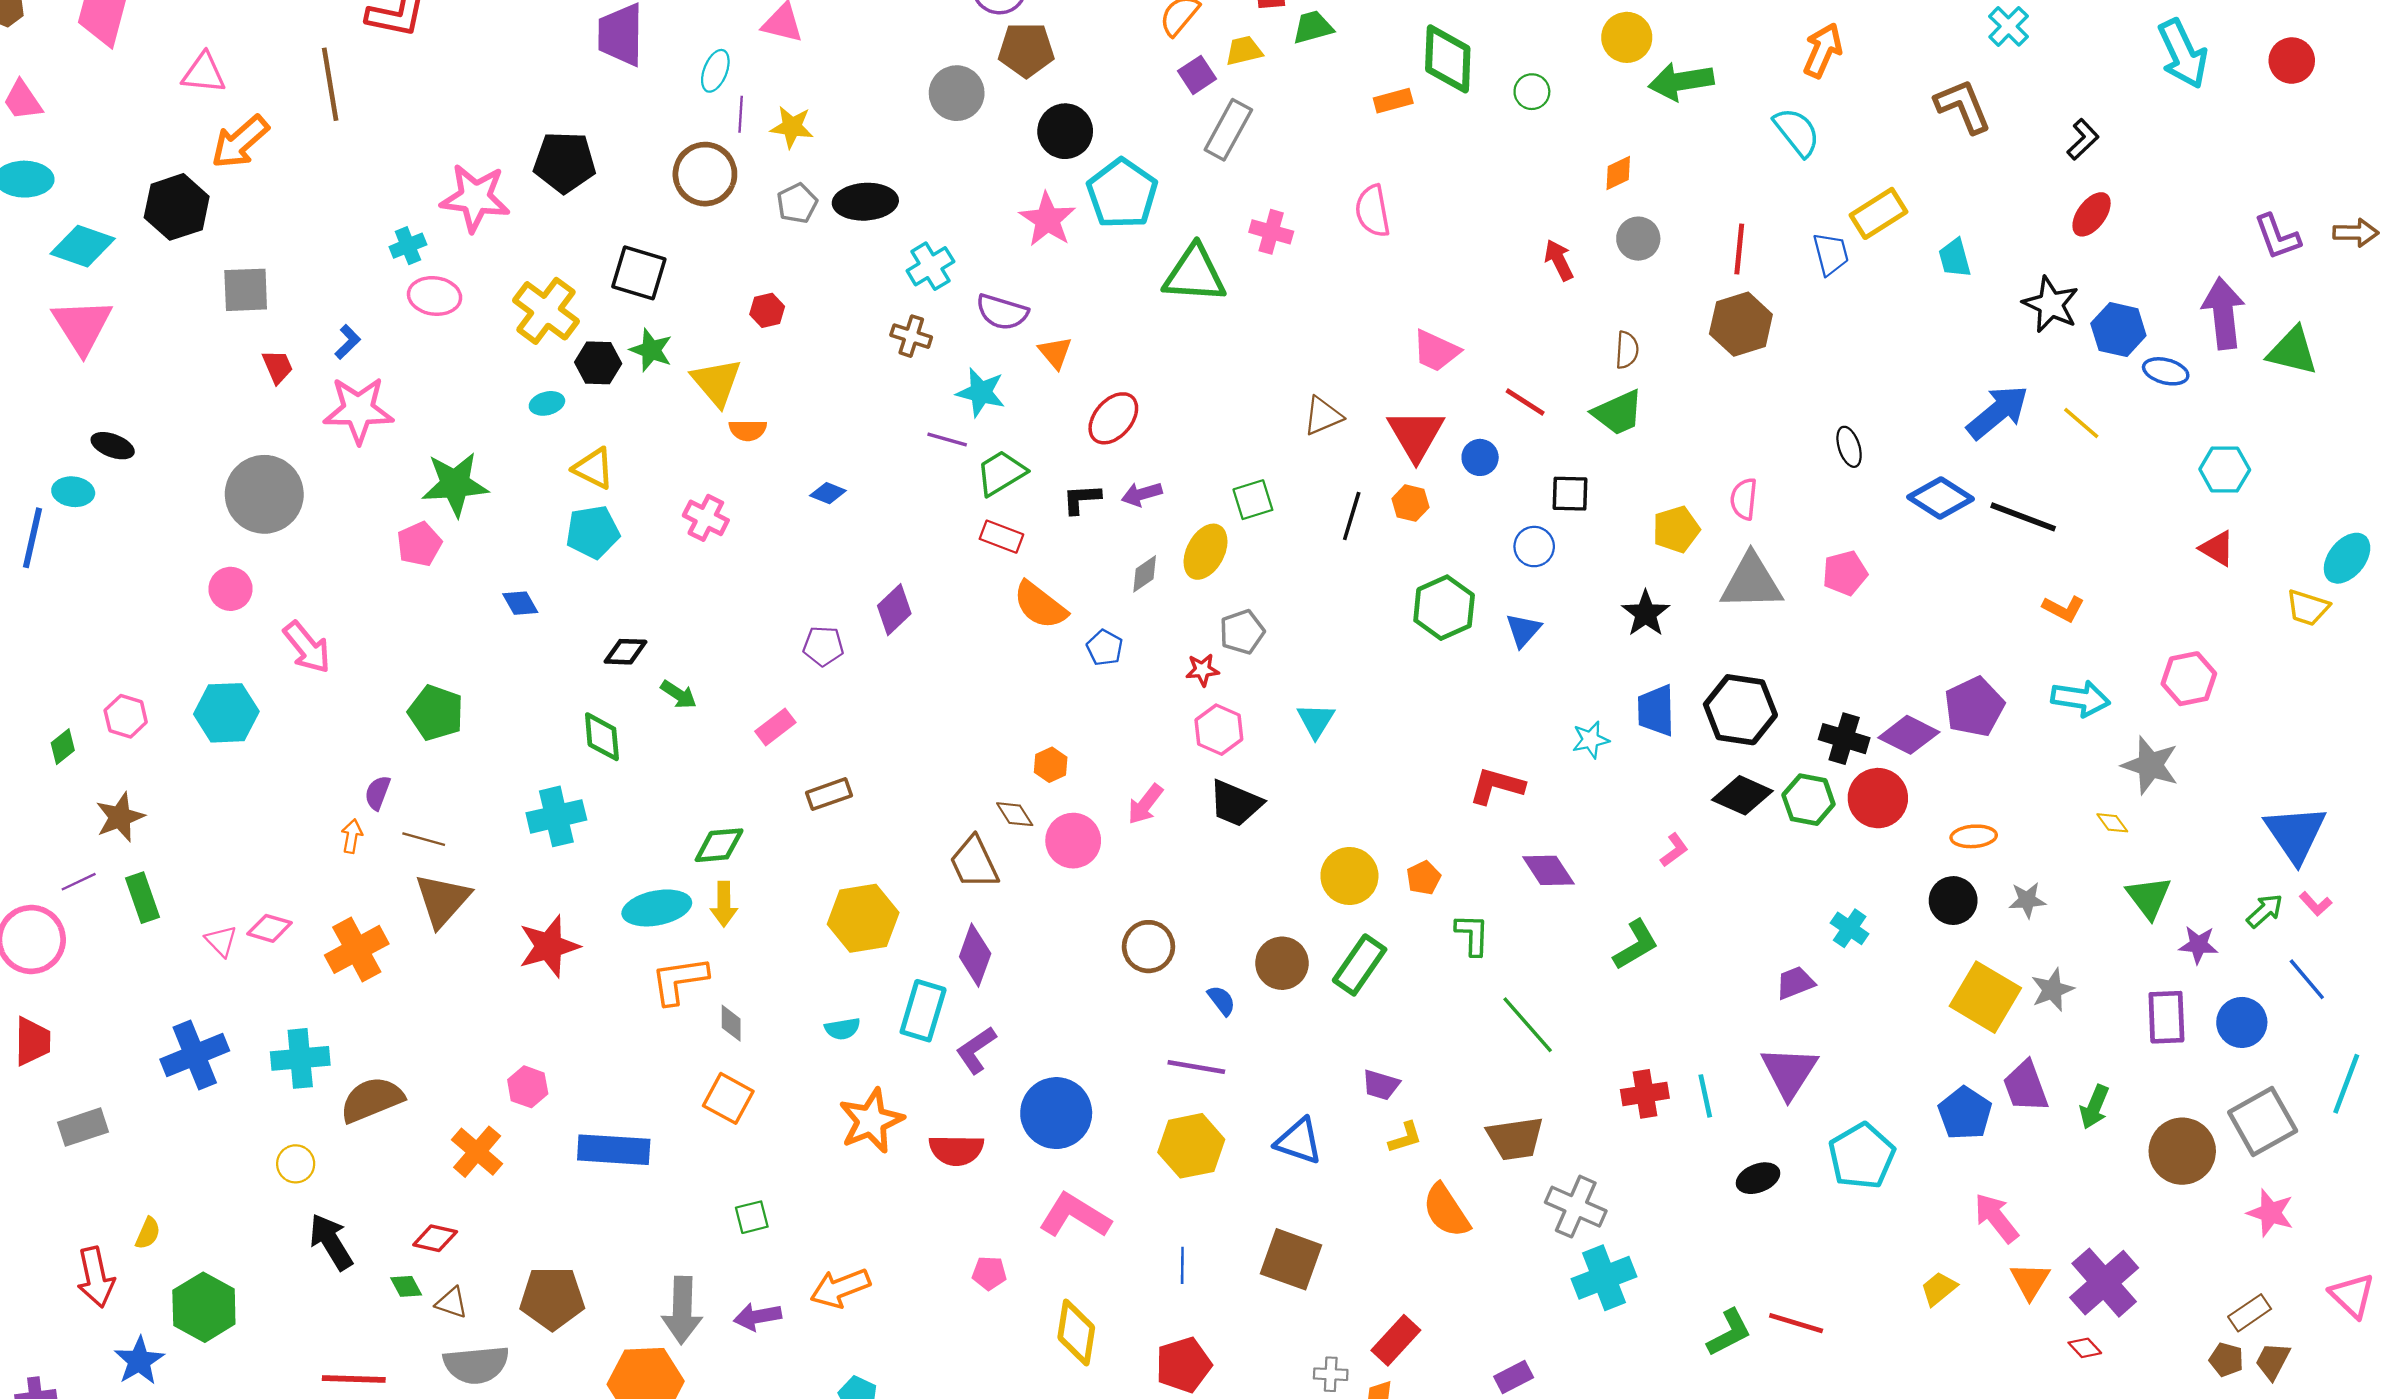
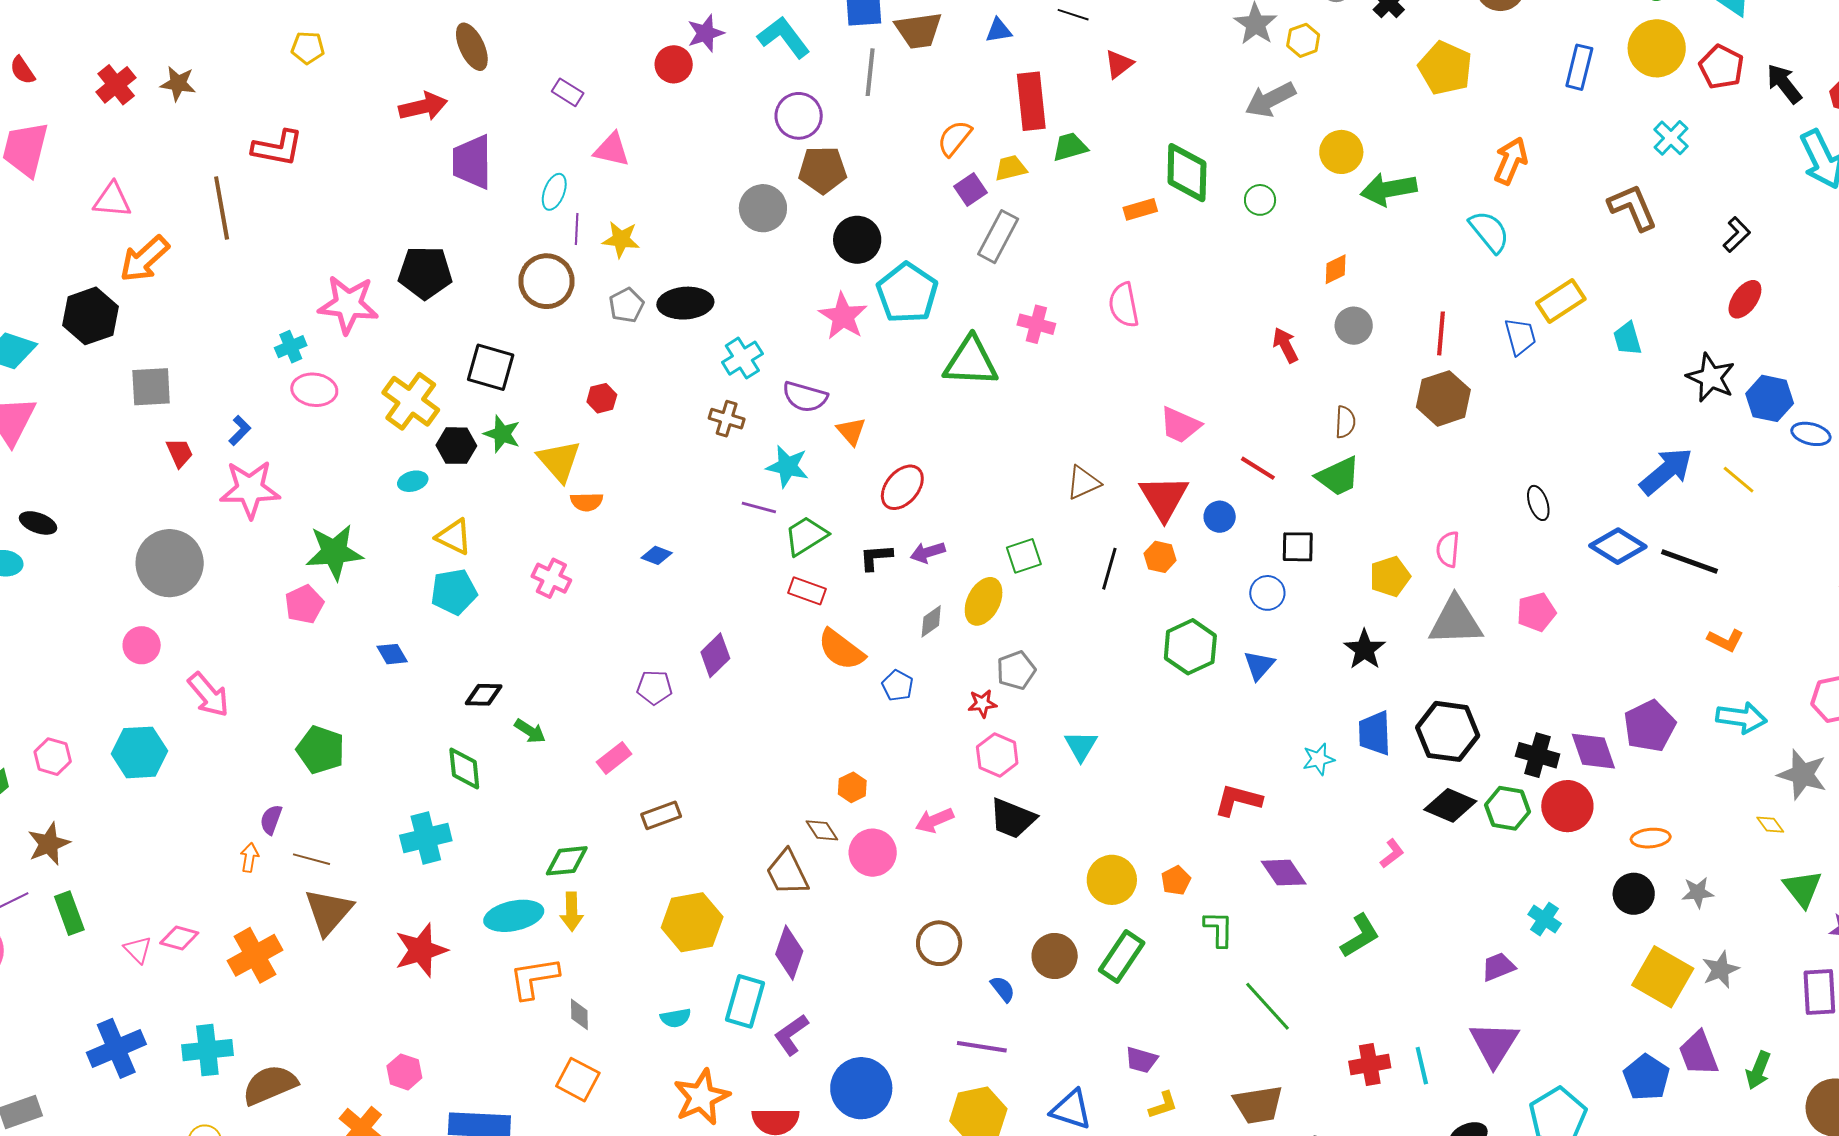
purple diamond: (1909, 735) -> (1593, 751), turned 45
pink arrow: (1145, 804) -> (935, 820), turned 30

